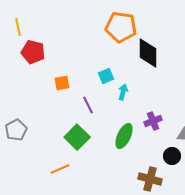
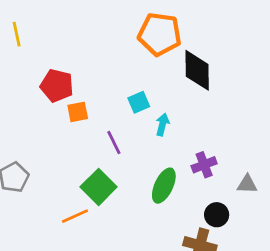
red pentagon: (33, 52) -> (57, 86), moved
black circle: (172, 156) -> (217, 215), moved
orange line: (60, 169) -> (75, 216), moved

